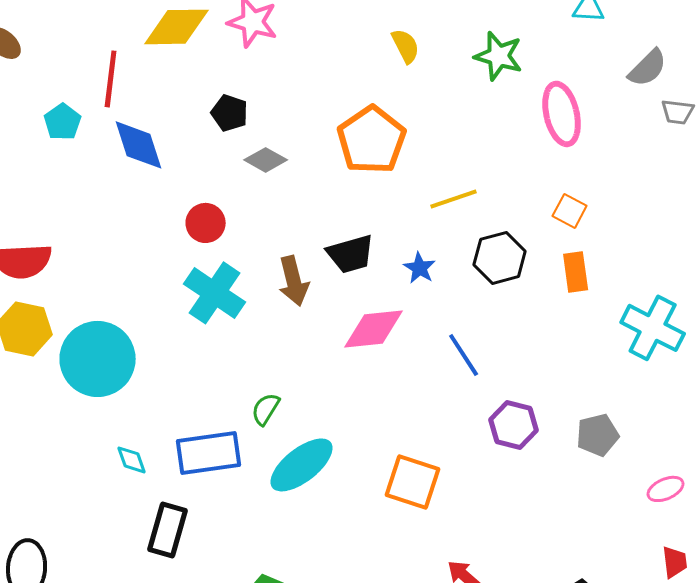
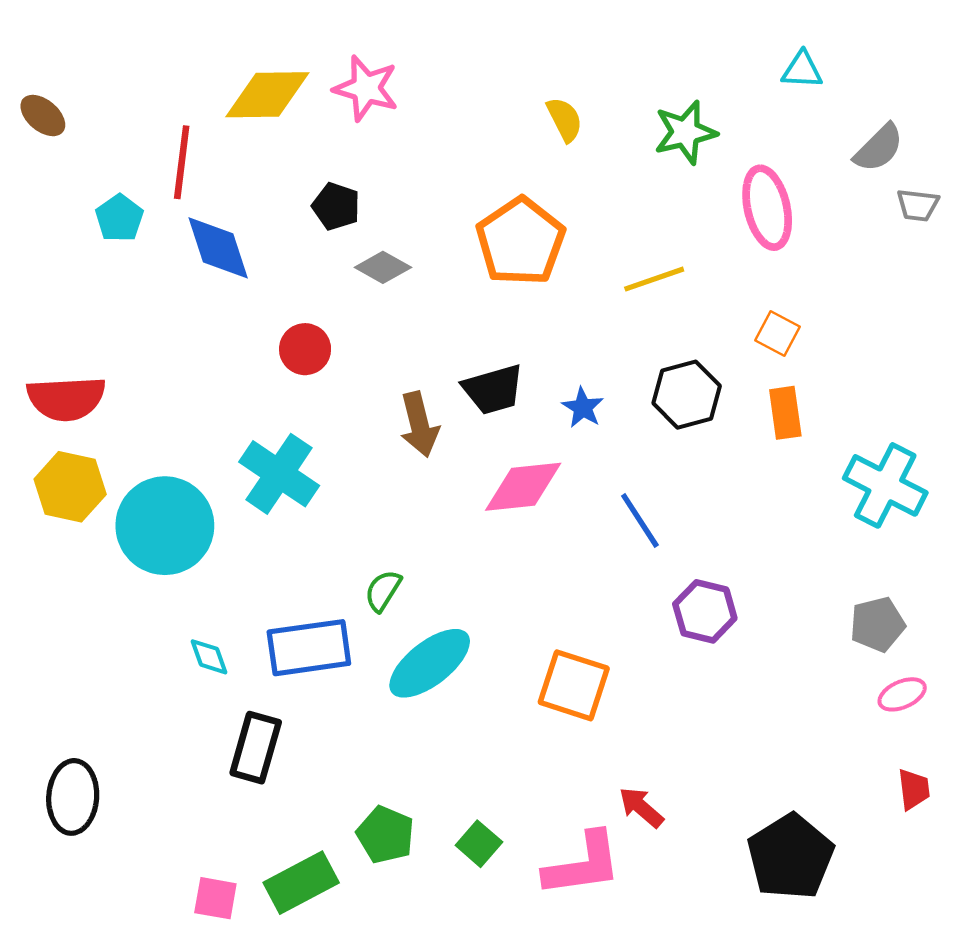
green star: (499, 56) -> (685, 132), turned -30
yellow line: (454, 199) -> (654, 279), moved
cyan cross: (215, 293) -> (279, 474), moved
gray pentagon: (598, 435) -> (877, 624), moved

